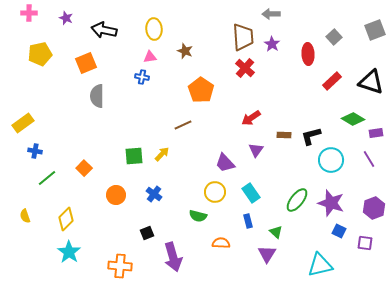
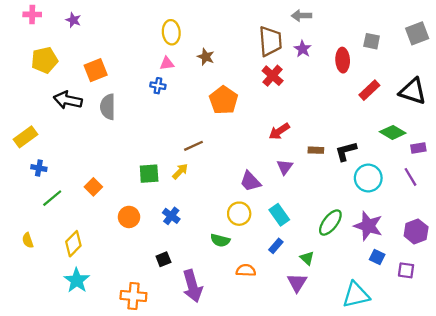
black arrow: (104, 30) -> (68, 100), moved
gray square: (334, 37) -> (372, 41), turned -35
brown line: (183, 125) -> (194, 146), moved
blue rectangle: (248, 221) -> (276, 246), turned 56

